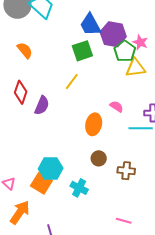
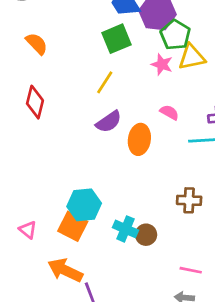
pink star: (140, 42) -> (162, 64), moved
purple semicircle: (42, 105) -> (109, 122), moved, turned 36
brown circle: (99, 158) -> (146, 235), moved
orange arrow: (20, 212) -> (65, 270), moved, turned -95

